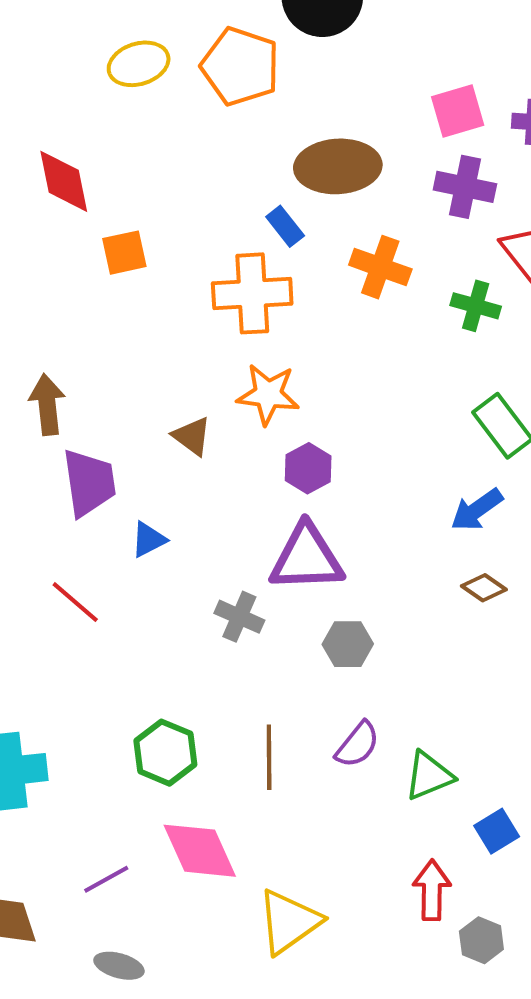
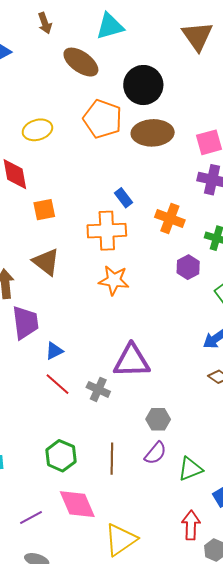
yellow ellipse: (139, 64) -> (37, 130), moved
brown ellipse: (338, 166) -> (153, 133), moved
brown triangle: (192, 436) -> (46, 262), moved, size x1.4
purple hexagon: (308, 468) -> (188, 267), moved
red line: (75, 602) -> (58, 384), moved
gray hexagon: (348, 644) -> (158, 419), moved

